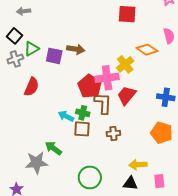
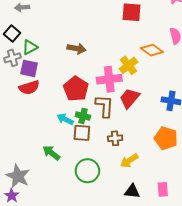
purple square: (54, 56) -> (29, 68), moved
red pentagon: (90, 86) -> (76, 89), moved
red semicircle: (32, 87) -> (29, 88), turned 48
gray star: (36, 163) -> (18, 176), moved, turned 30
yellow arrow: (138, 165) -> (129, 161), moved, turned -30
green circle: (90, 177) -> (87, 171), moved

